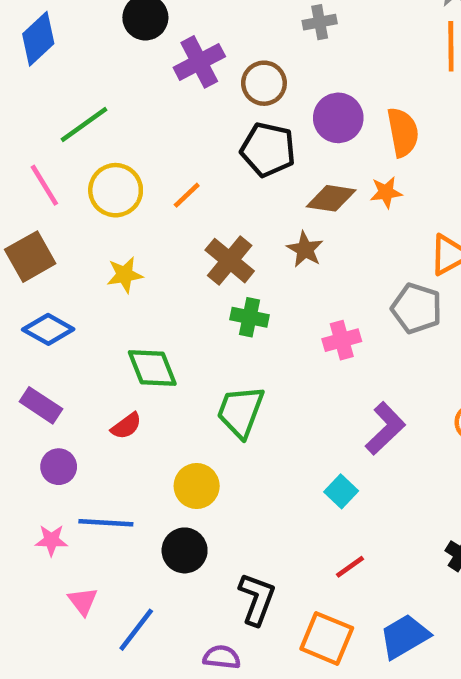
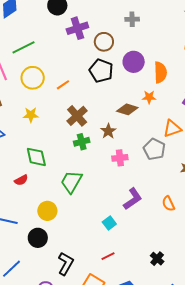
brown diamond: (331, 198) -> (127, 109), moved
brown star: (305, 249) -> (108, 131), moved
green cross: (249, 317) -> (82, 142), turned -35

